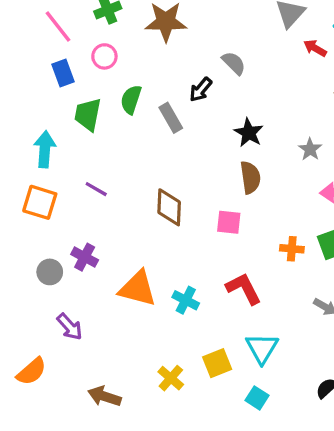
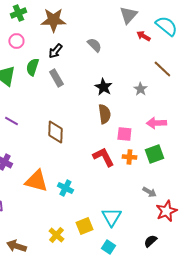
black arrow: (201, 90) -> (55, 51), moved
gray star: (310, 149) -> (140, 89), moved
pink square: (229, 222) -> (124, 134), moved
red L-shape: (244, 289) -> (103, 157), moved

